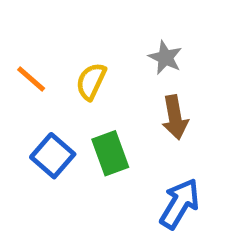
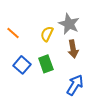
gray star: (165, 57) -> (69, 24), size x1.5
yellow semicircle: (91, 81) -> (47, 34), moved

